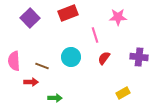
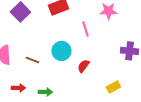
red semicircle: (104, 58) -> (83, 66), moved
red arrow: (31, 82) -> (18, 88), moved

